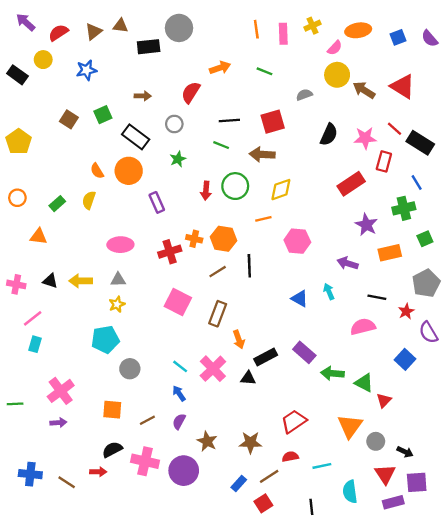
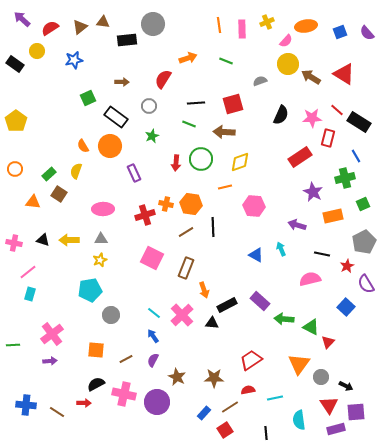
brown square: (69, 119) -> (59, 194), moved

